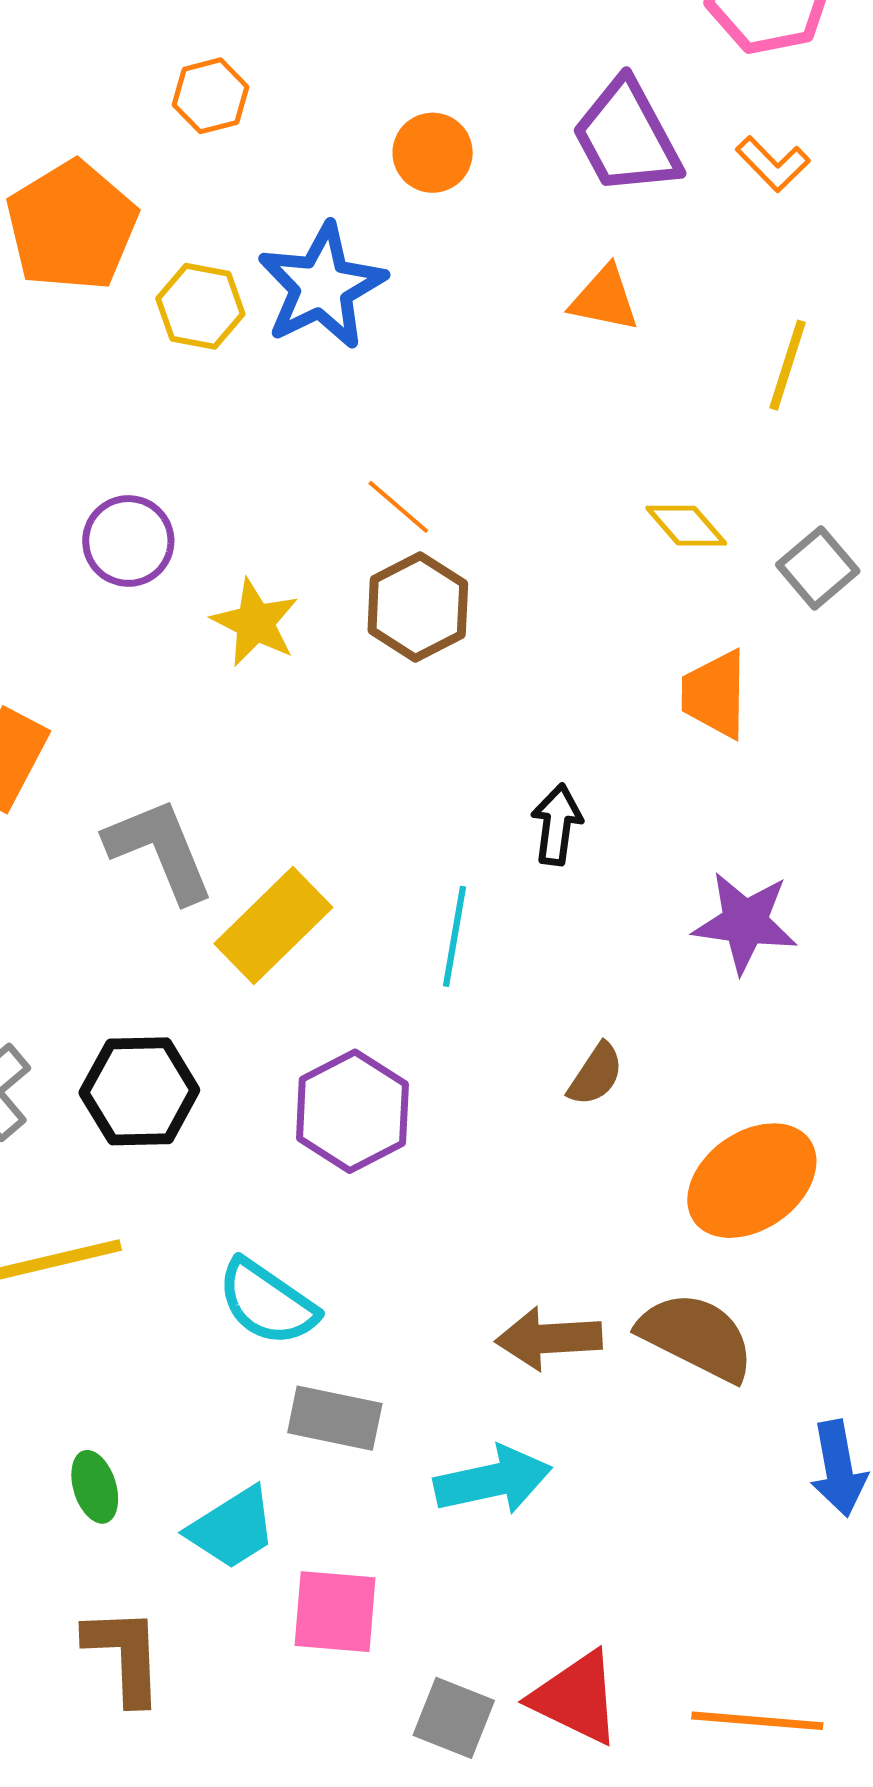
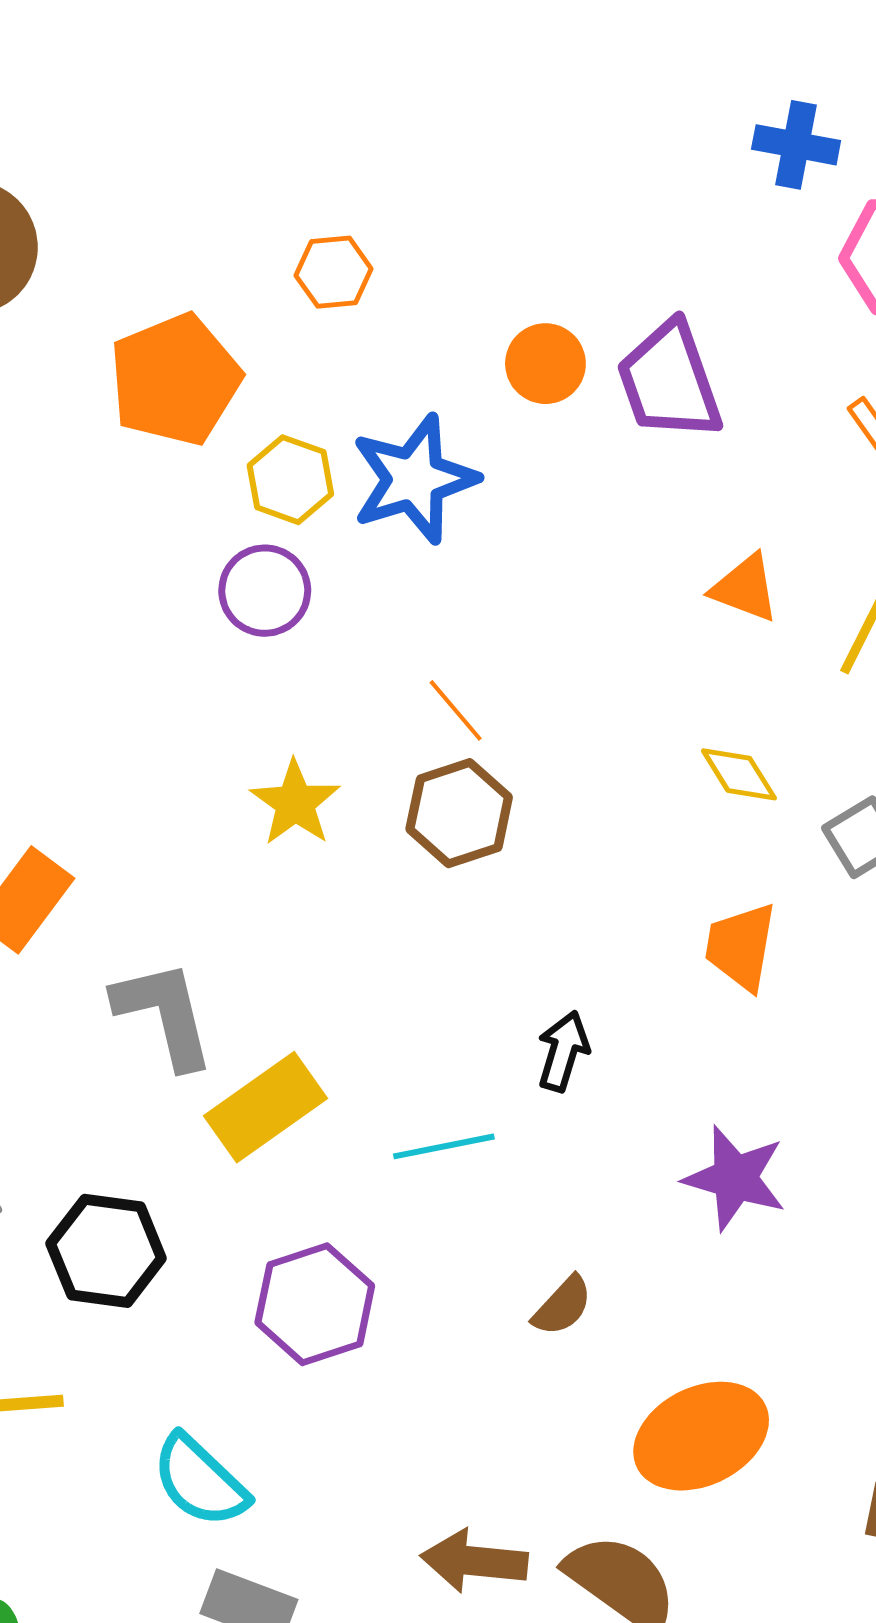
purple trapezoid: (627, 137) -> (669, 381), moved
orange triangle: (604, 299) -> (745, 588), moved
purple circle: (128, 541) -> (265, 591), moved
cyan line: (455, 936) -> (444, 1146), turned 60

